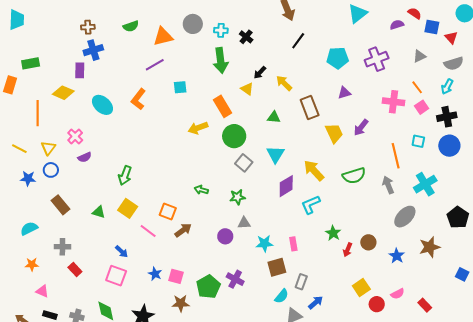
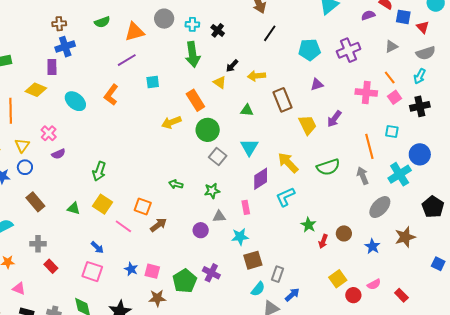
yellow arrow: (284, 83) -> (256, 76), turned -48
blue circle: (449, 146) -> (420, 154), moved
pink rectangle: (293, 244) -> (246, 207), moved

